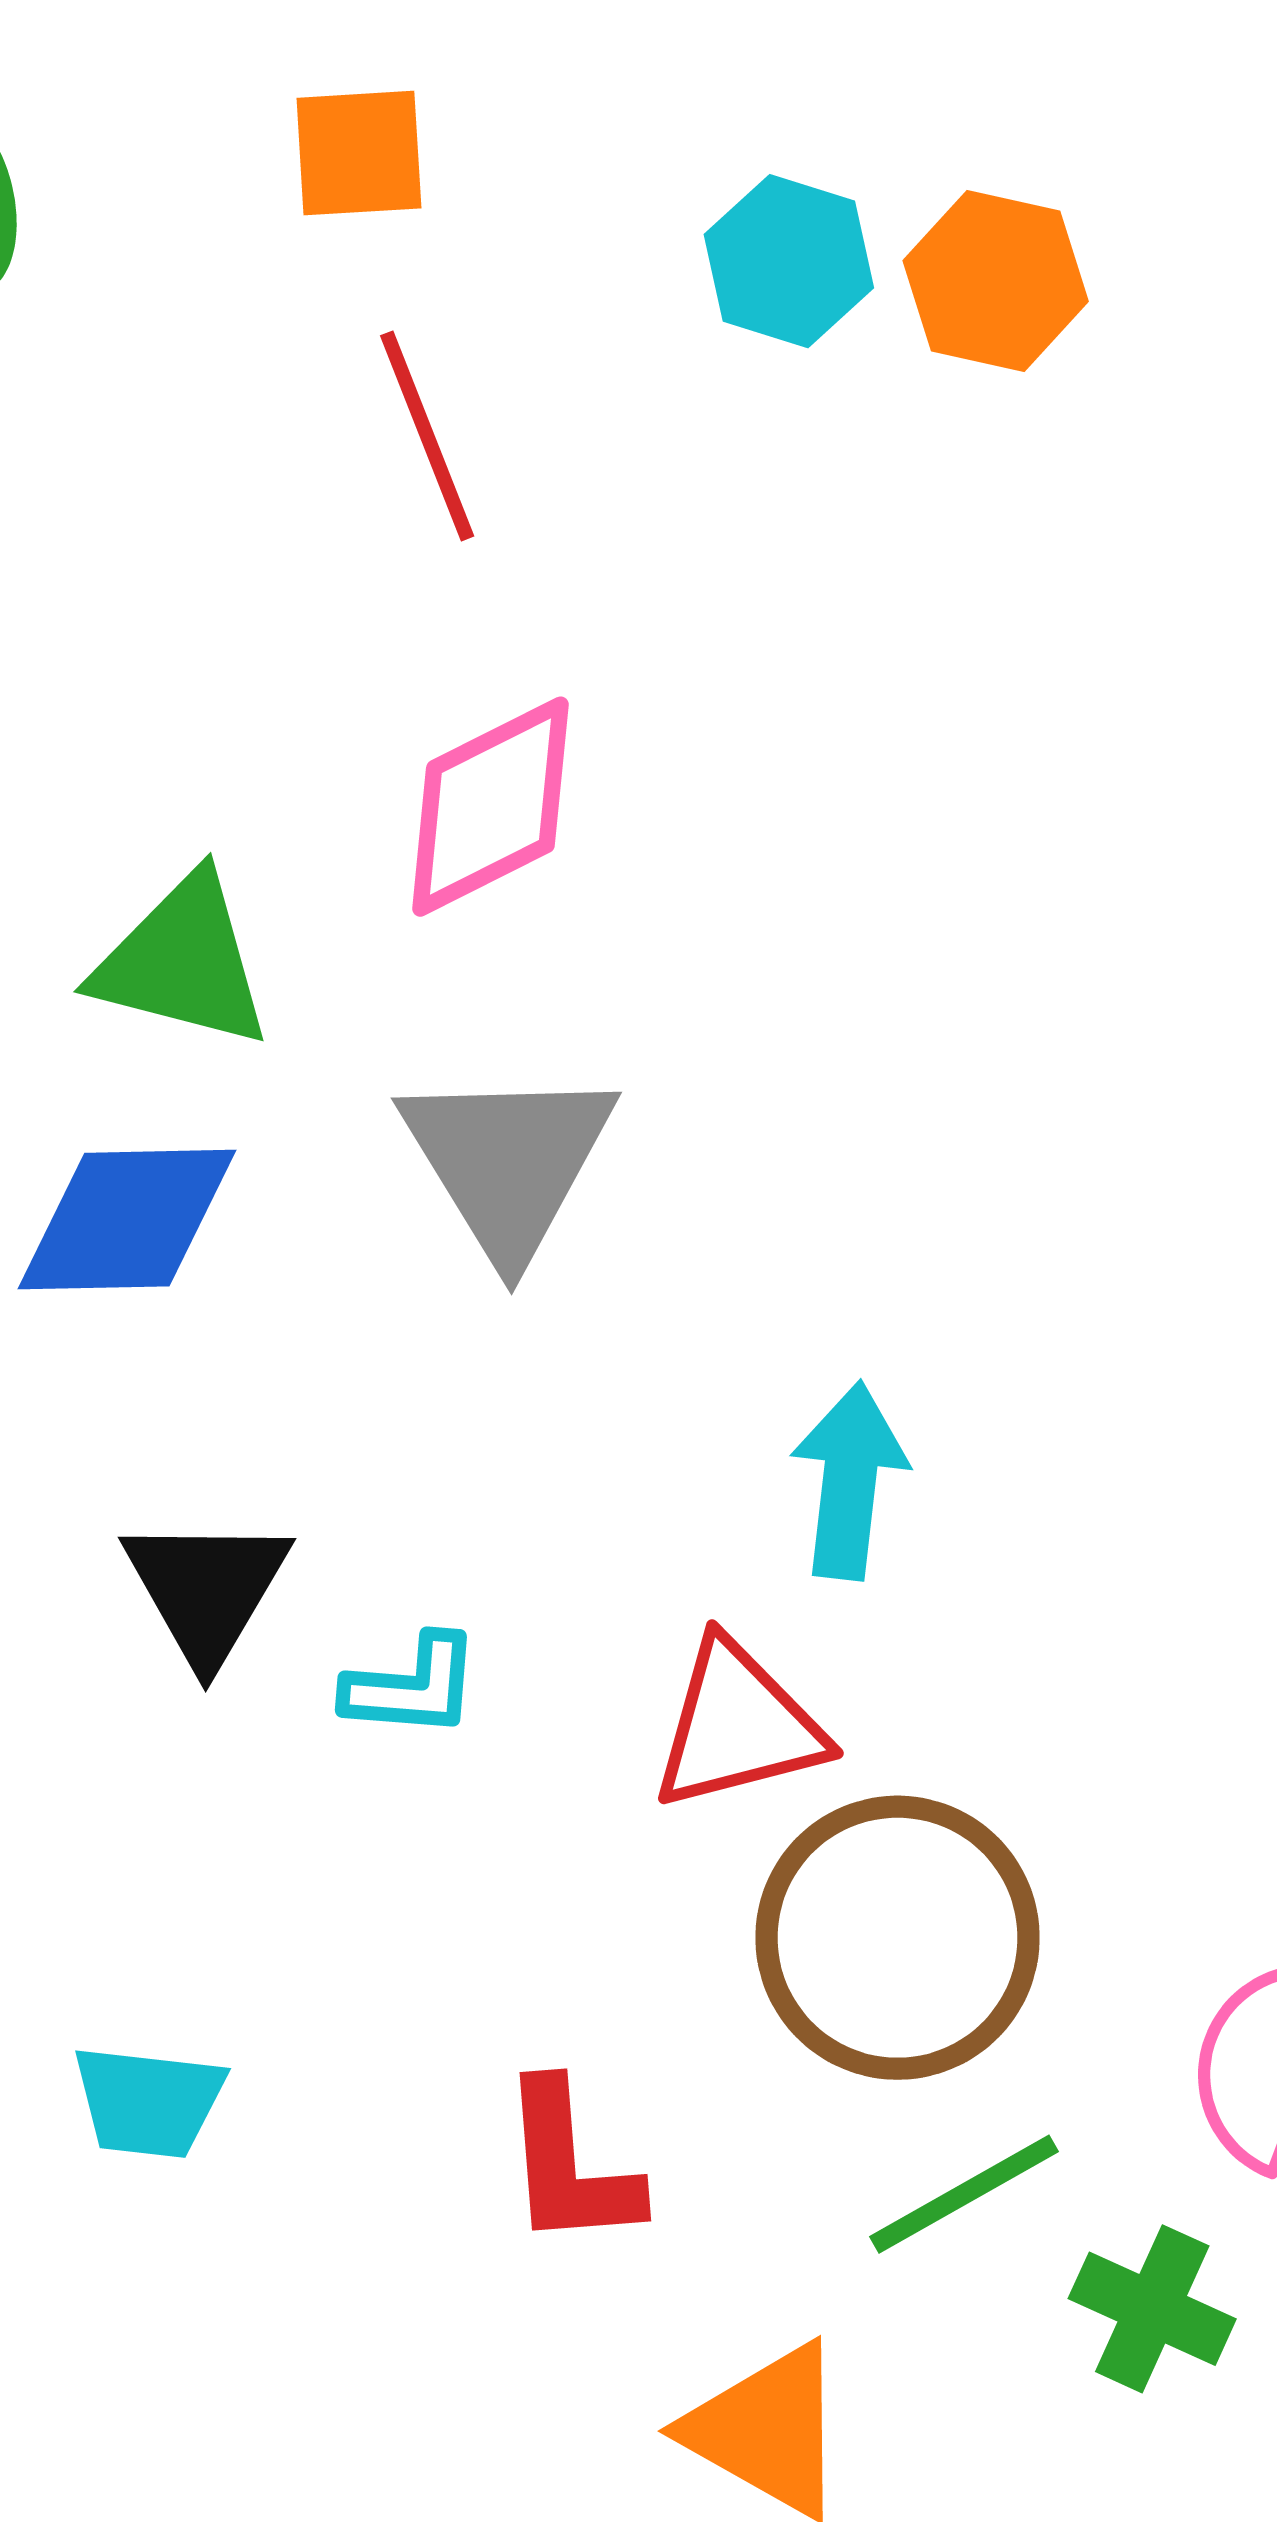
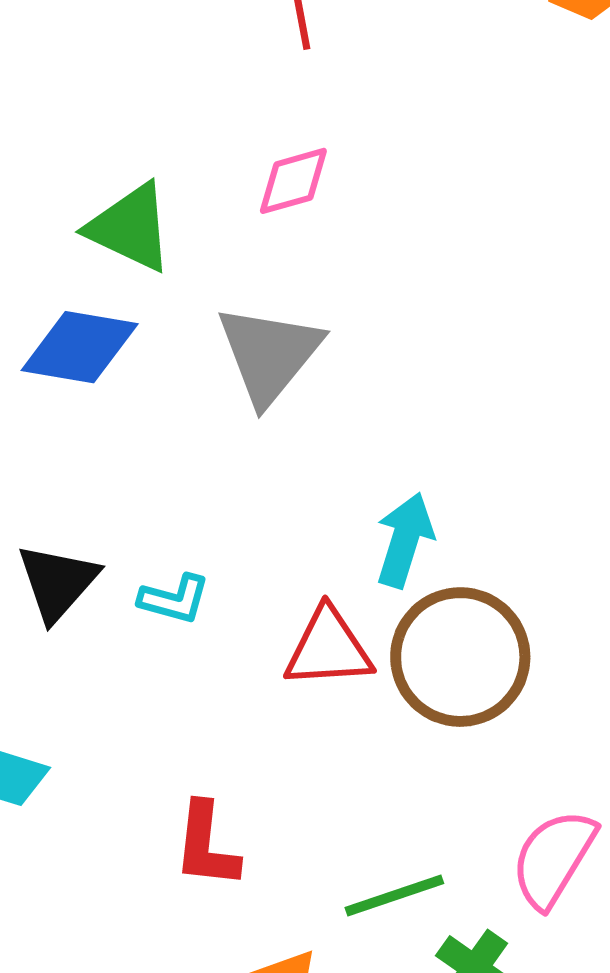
pink diamond: (490, 807) -> (293, 181), size x0.7
black triangle: (207, 1589) -> (57, 582), moved
brown circle: (898, 1938) -> (460, 657), moved

